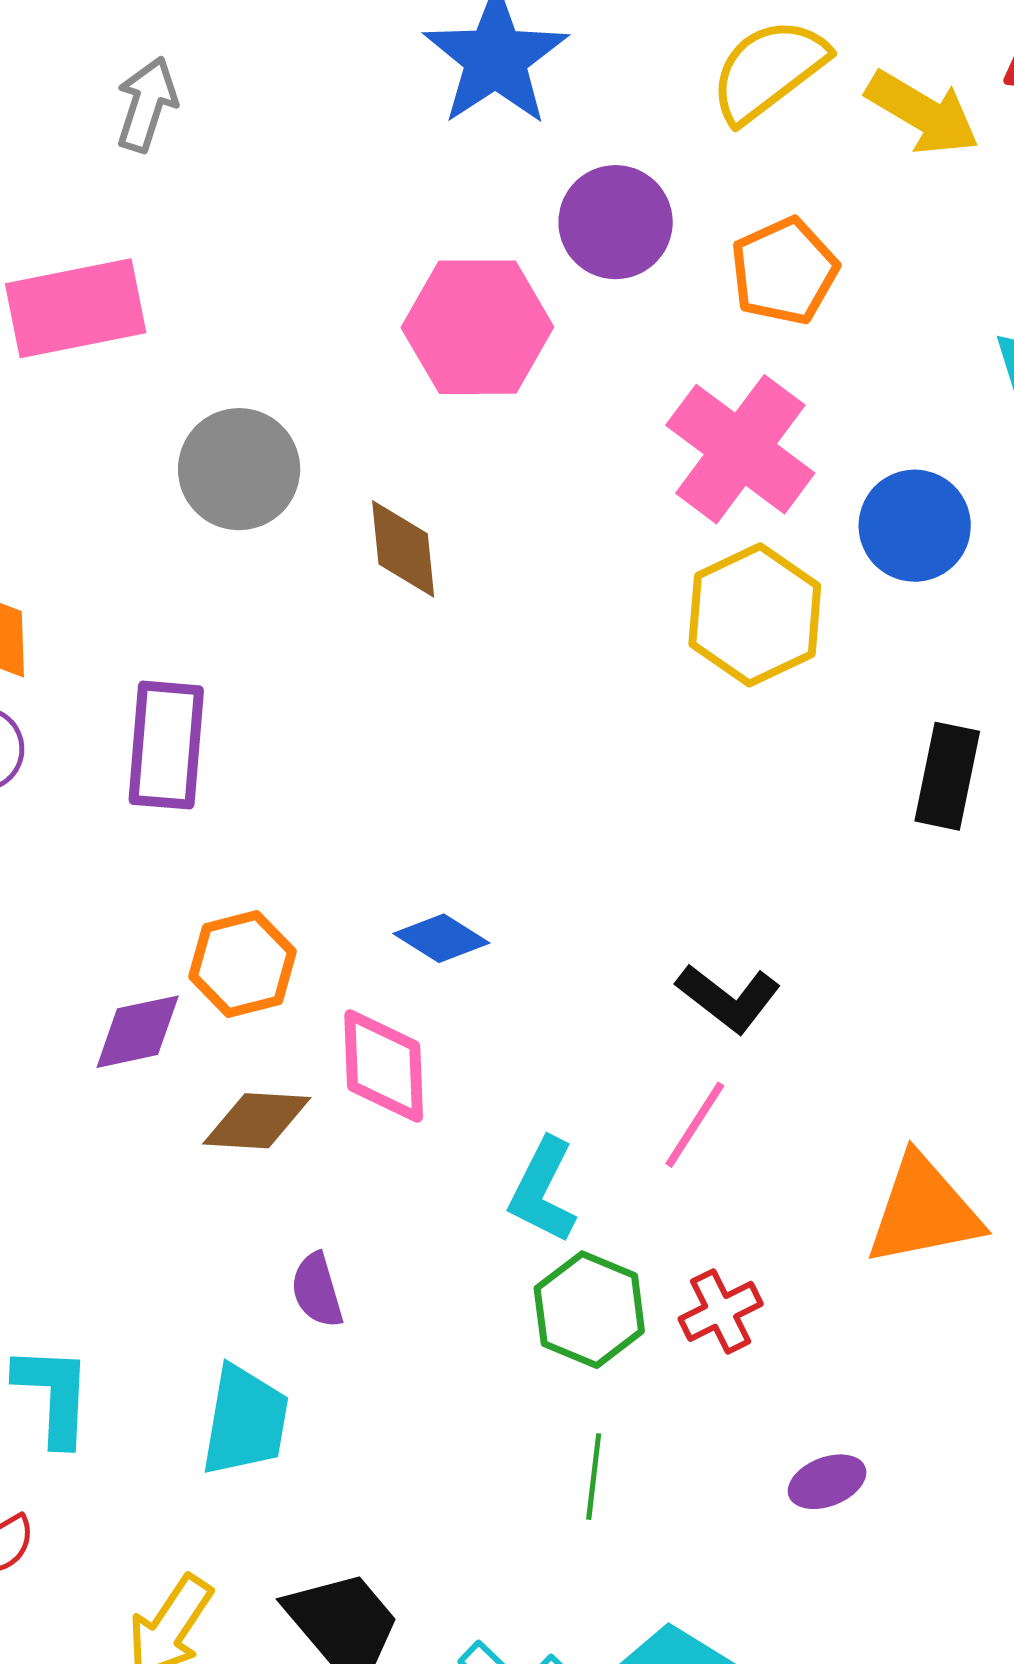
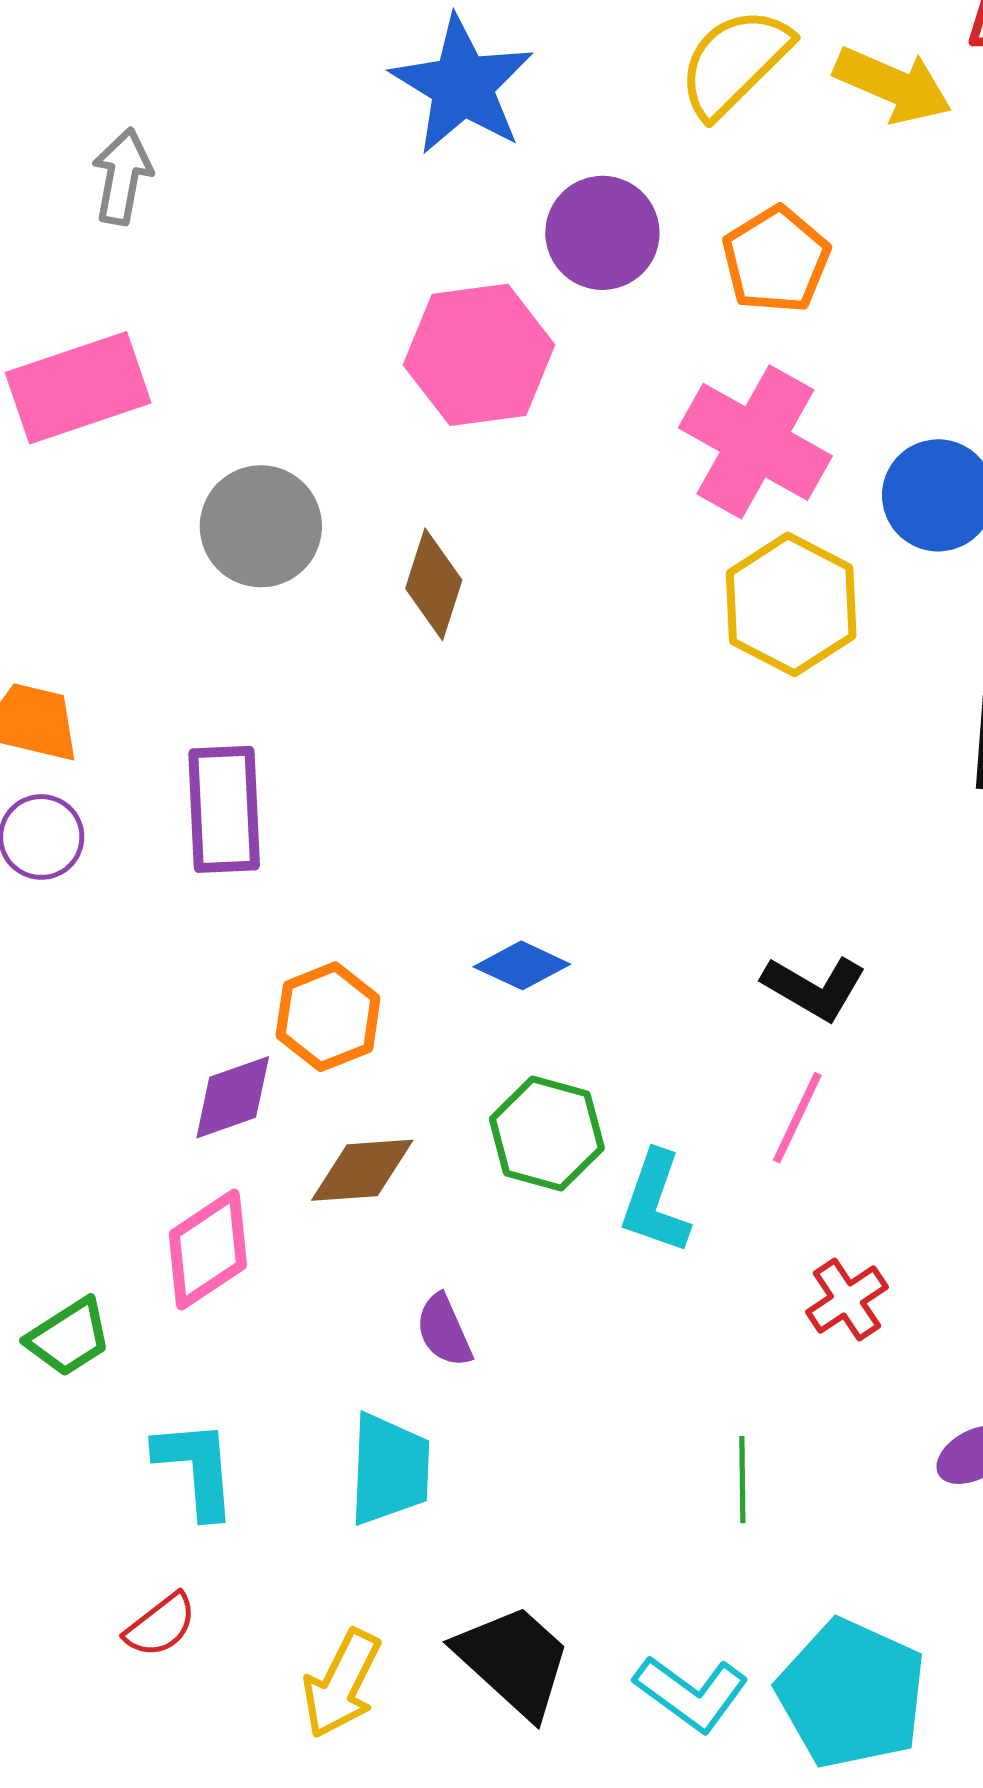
brown diamond: (403, 549) -> (434, 584), turned 31
pink diamond: (384, 1066) -> (208, 1250), moved, turned 66
green hexagon: (589, 1310) -> (547, 1134), moved

